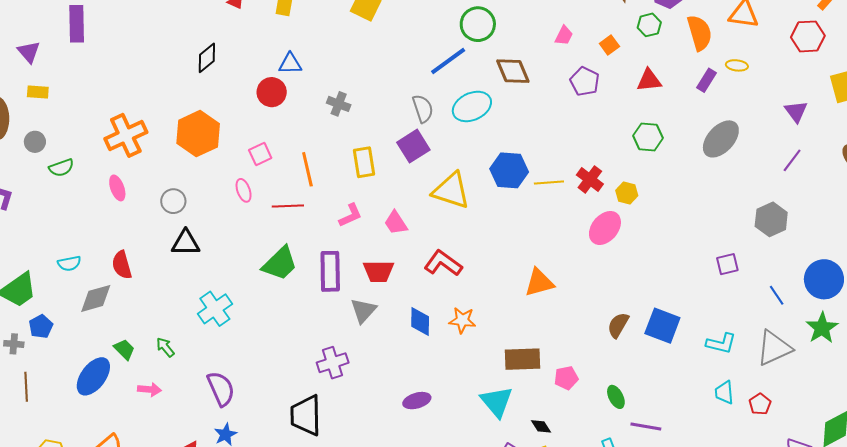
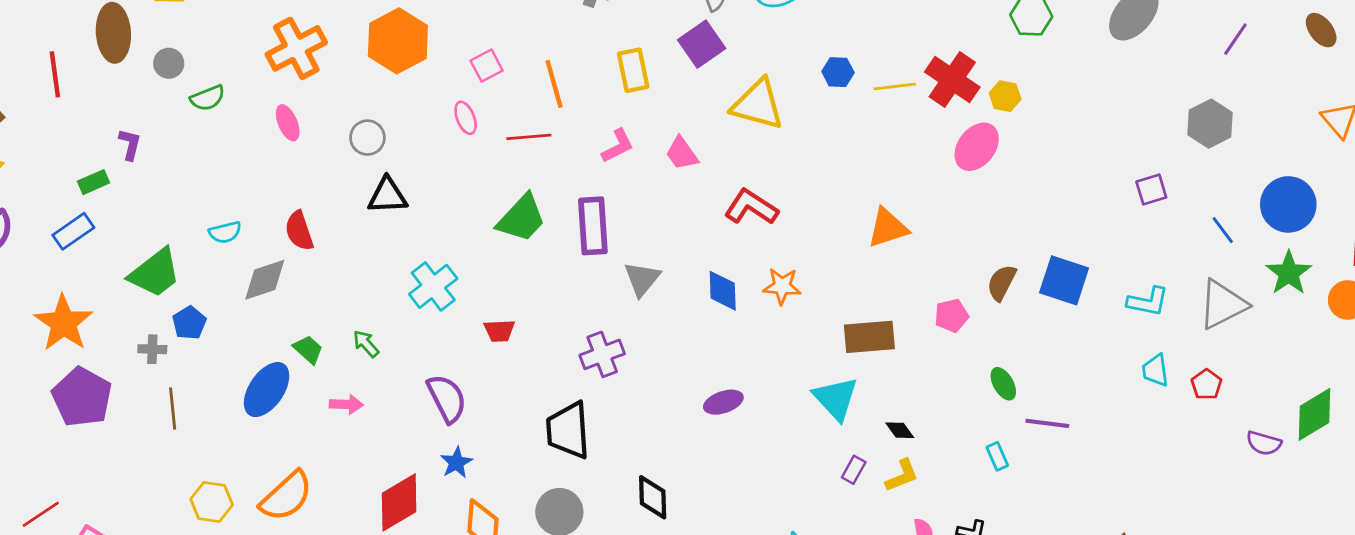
blue hexagon: (509, 170) -> (838, 72), size x0.6
red cross: (590, 179) -> (952, 79), size x1.4
red trapezoid: (379, 271) -> (499, 331), moved, size x0.7
pink pentagon: (566, 378) -> (951, 316), moved

